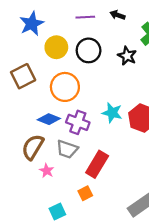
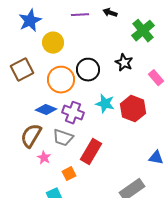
black circle: (89, 50) -> (88, 70), moved
black star: (127, 56) -> (124, 63), moved
orange square: (85, 193) -> (69, 174), moved

